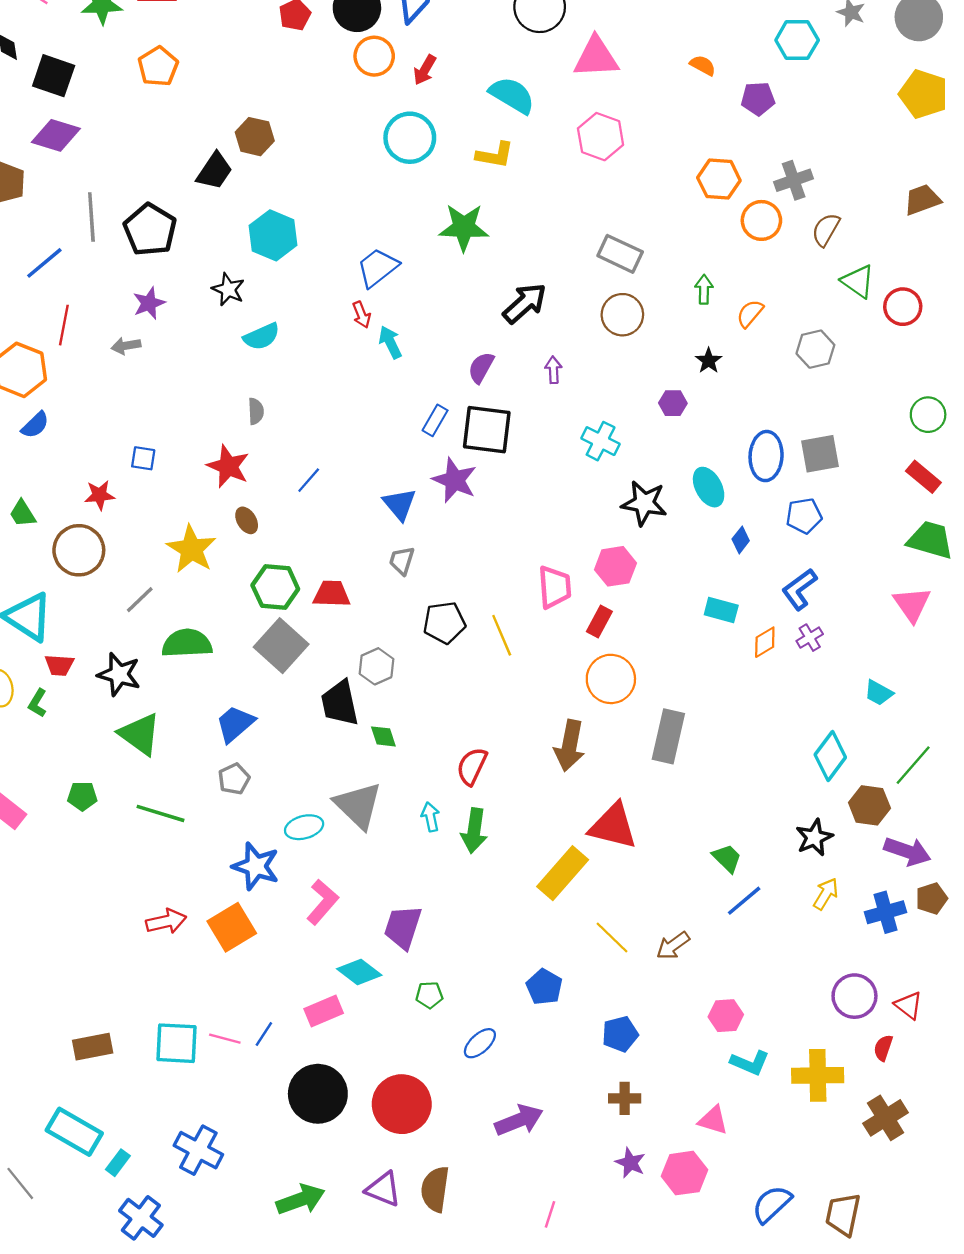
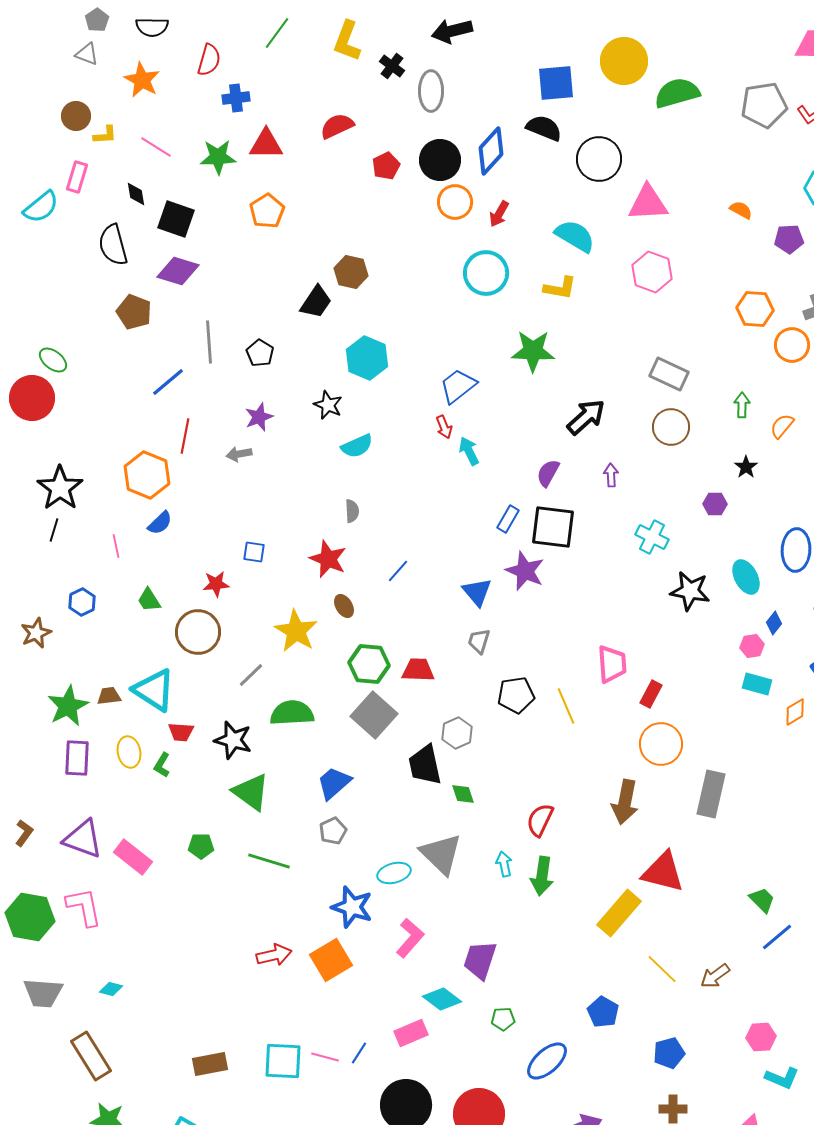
black pentagon: (150, 230) -> (260, 353), size x0.6
pink hexagon: (615, 566) -> (752, 646), moved, size x0.7
blue ellipse: (480, 1043) -> (547, 1061), size x1.4

